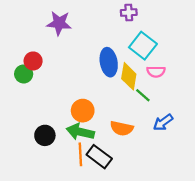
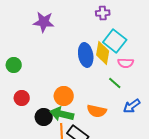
red circle: (33, 61) -> (22, 98), moved
yellow diamond: (129, 76) -> (103, 53), moved
black circle: (45, 135) -> (44, 117), moved

